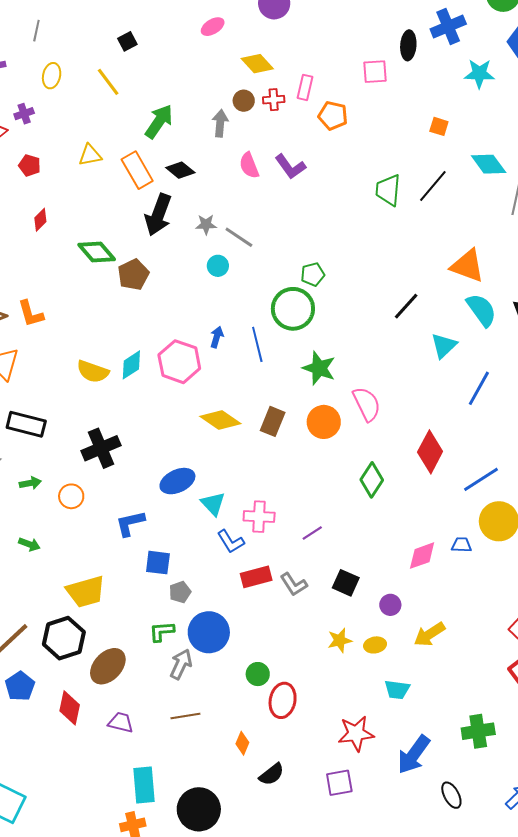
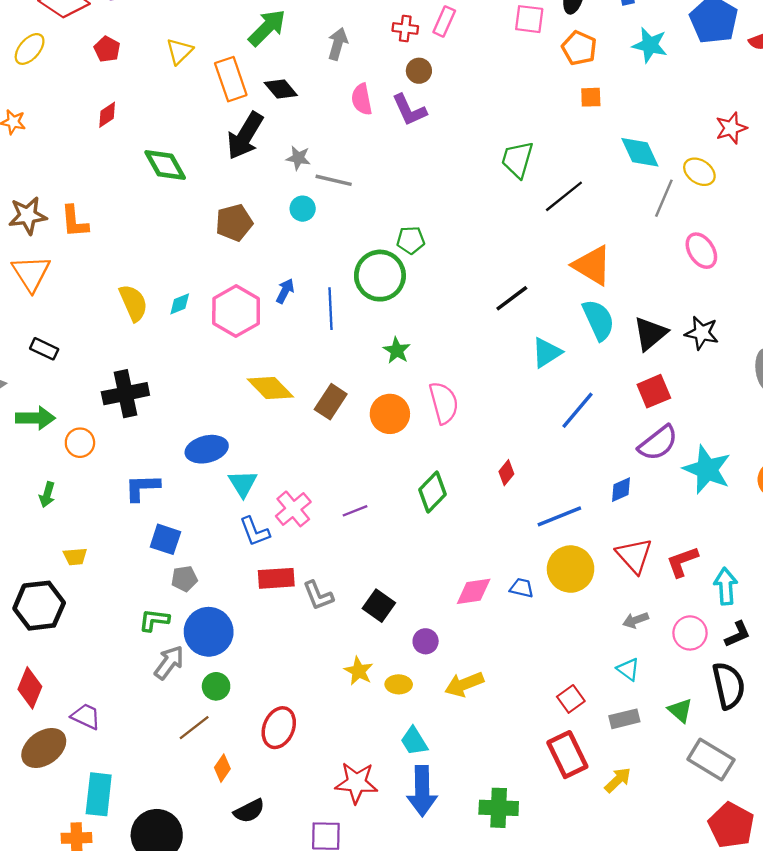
brown circle: (244, 101) -> (419, 71), moved
orange pentagon: (333, 116) -> (579, 48), moved
orange square: (439, 126) -> (591, 97), turned -30
yellow triangle: (90, 155) -> (179, 51), turned -45
black line: (433, 186) -> (564, 196), moved
gray line: (239, 237) -> (334, 180), turned -32
brown pentagon: (133, 275) -> (234, 223), moved
cyan diamond: (131, 365) -> (180, 304), size x0.7
green star: (319, 368) -> (397, 350), size x0.7
yellow semicircle: (93, 372) -> (133, 303), turned -144
black rectangle: (26, 424) -> (44, 349), size x0.6
red diamond: (430, 452) -> (506, 473), size x0.5
green arrow: (30, 483) -> (35, 418), size x1.5
pink cross: (259, 517) -> (293, 509), turned 36
purple line: (312, 533) -> (355, 511), moved
green arrow: (29, 544) -> (47, 495), moved, turned 75
yellow trapezoid: (86, 592) -> (75, 556), size x0.5
yellow star: (340, 640) -> (359, 671), turned 30
brown ellipse: (108, 666) -> (44, 748), moved
green circle: (258, 674) -> (216, 686), moved
cyan trapezoid: (397, 690) -> (414, 741), turned 40
brown line: (185, 716) -> (194, 728), moved, turned -40
blue arrow: (414, 755) -> (422, 791), moved, turned -48

